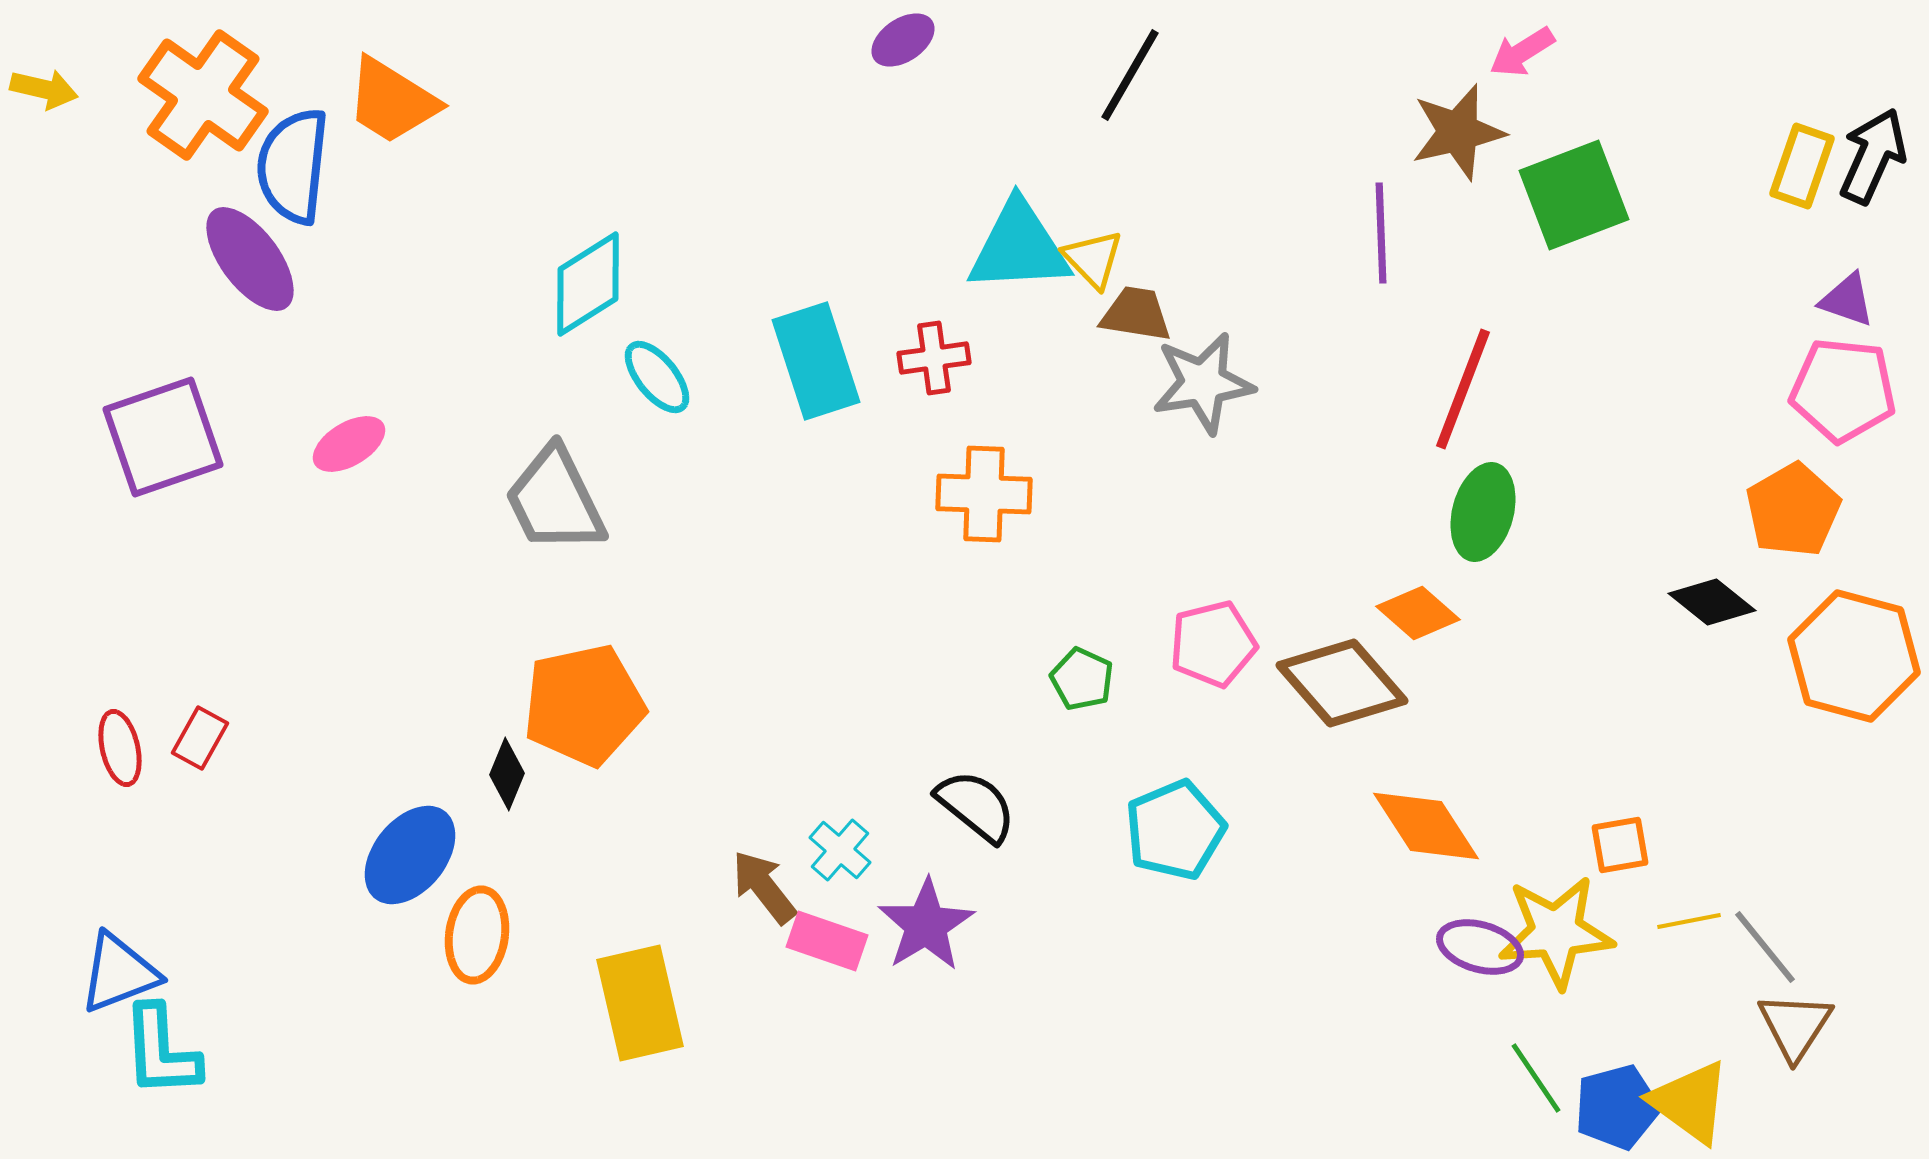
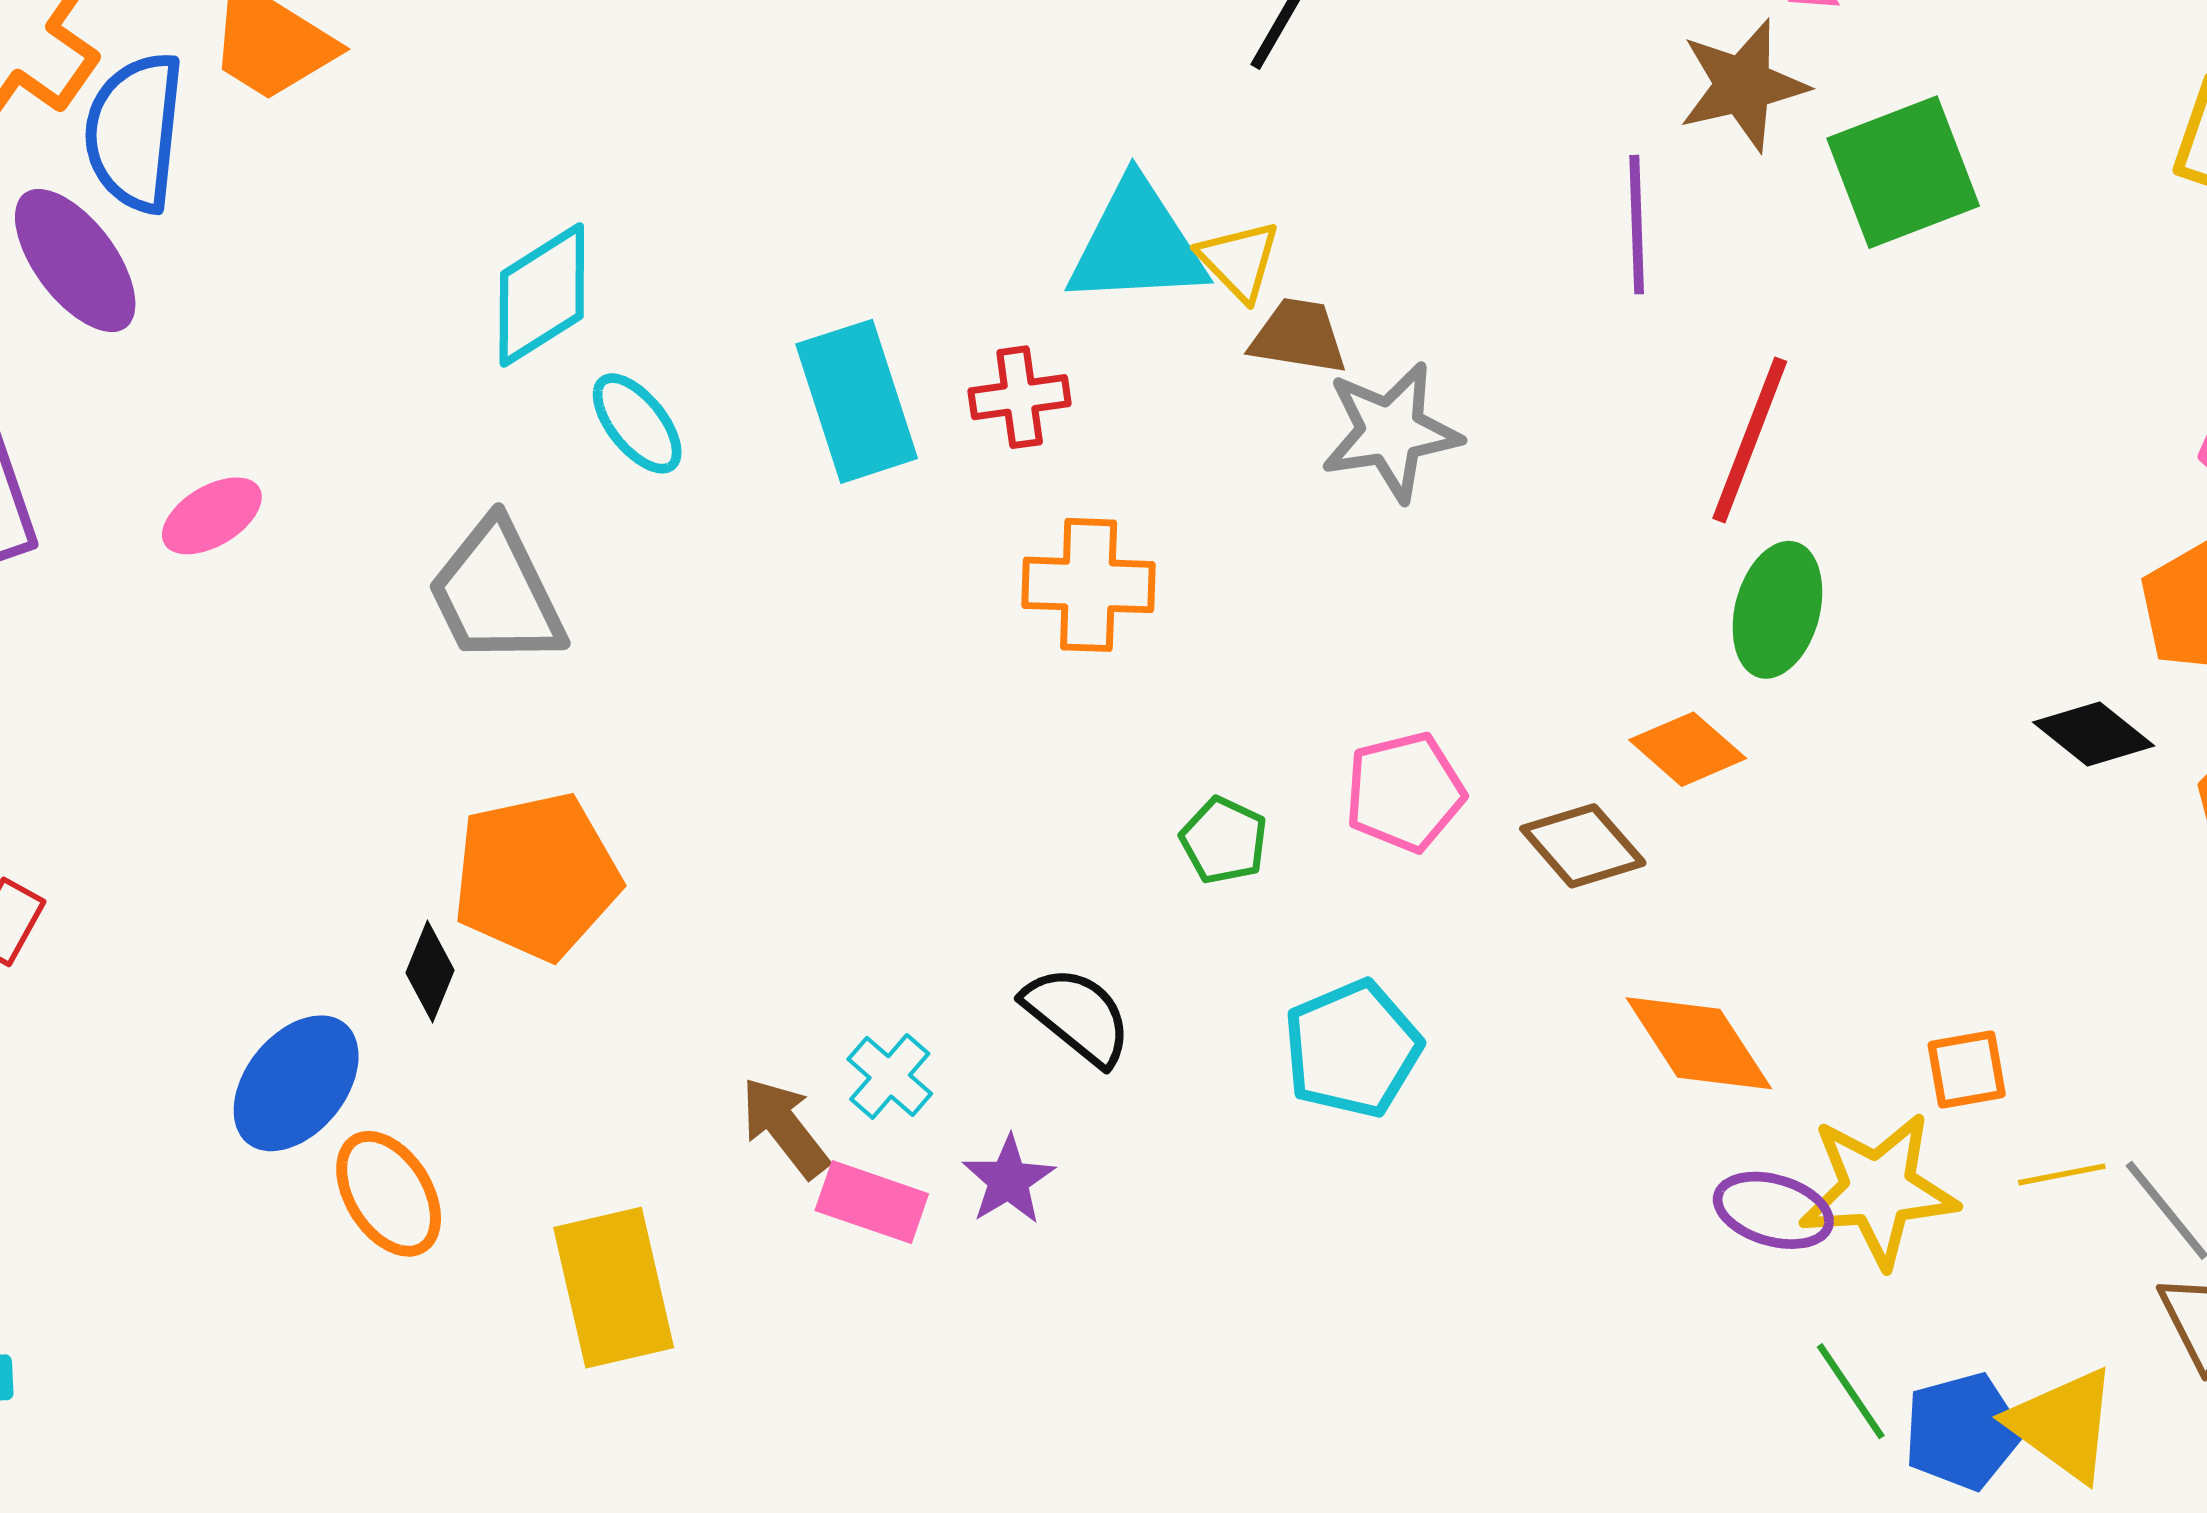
brown diamond: (1342, 683) -> (1583, 846), size x0.7
purple star: (926, 925) -> (1008, 1180), size x0.7
orange ellipse: (477, 935) -> (389, 1194), turned -40

